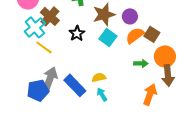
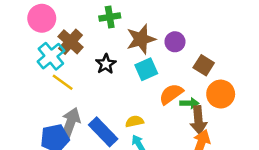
orange semicircle: (135, 35) -> (171, 94), moved
cyan square: (108, 37) -> (146, 69), turned 30
brown arrow: (168, 75) -> (198, 120), moved

